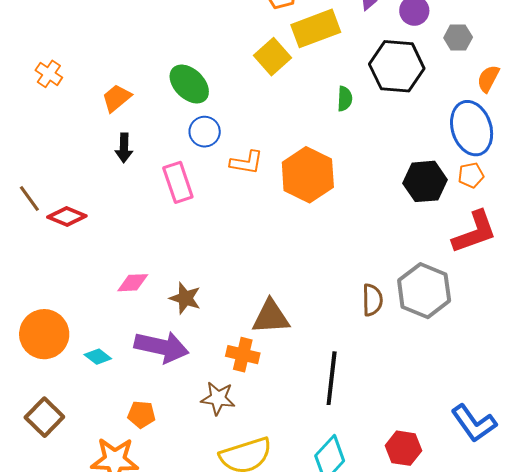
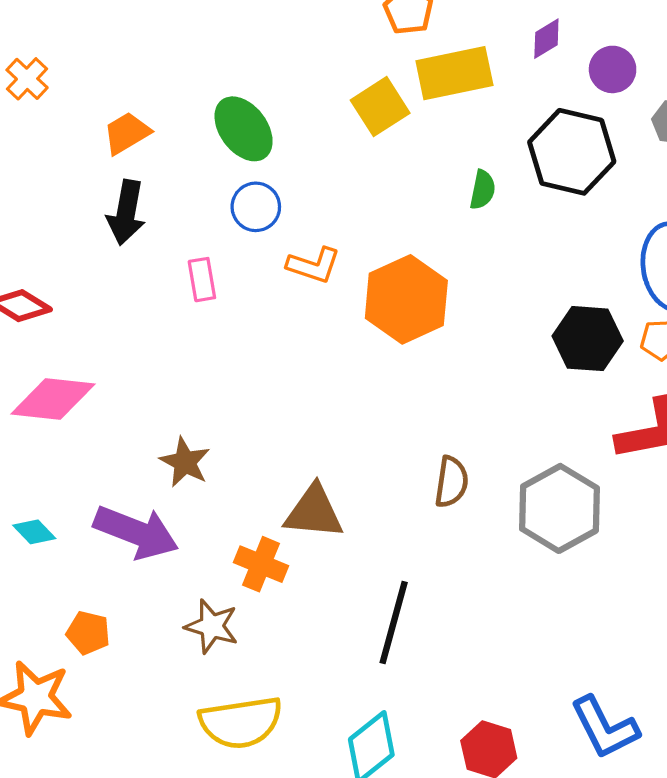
black arrow: (124, 148) -> (126, 213), size x1.4
pink rectangle: (178, 182) -> (202, 280), size x0.7
pink diamond: (133, 283) -> (53, 399), moved, size x1.6
brown semicircle: (372, 300) -> (451, 482), moved

